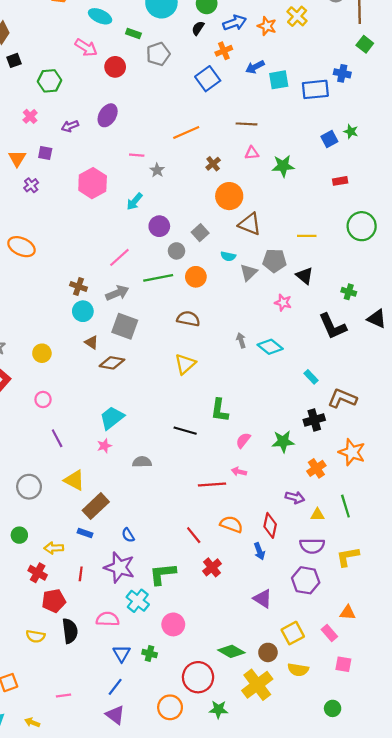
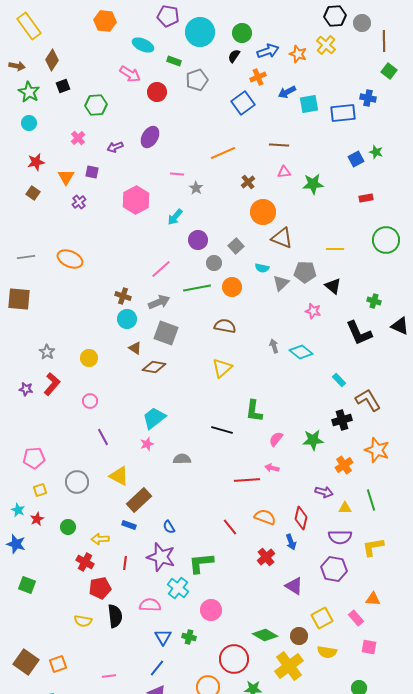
brown L-shape: (342, 398) -> (368, 400), turned 36
red cross: (212, 567) -> (266, 557), moved

